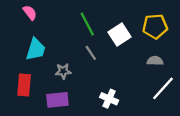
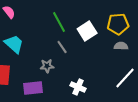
cyan trapezoid: (36, 49) -> (14, 44), turned -65
gray semicircle: (155, 61) -> (121, 46), moved
gray star: (63, 71) -> (47, 66), moved

